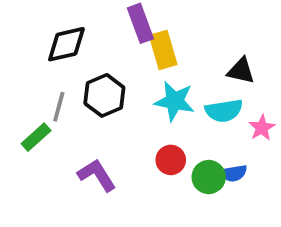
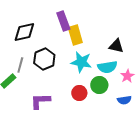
blue semicircle: (233, 173) -> (124, 100), moved
purple L-shape: (97, 175) -> (40, 101), turned -60
green circle: (209, 177) -> (99, 85), moved

